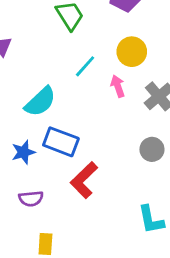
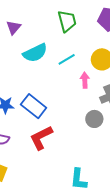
cyan semicircle: (40, 102) -> (35, 53), moved
gray circle: (152, 149) -> (94, 119), moved

